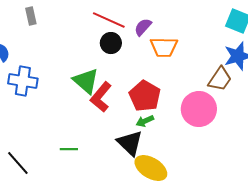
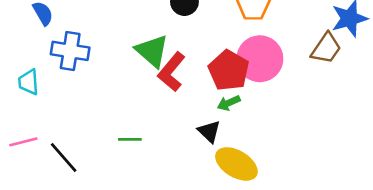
pink circle: (199, 109) -> (260, 59), moved
black triangle: (130, 143) -> (209, 132), size x0.7

